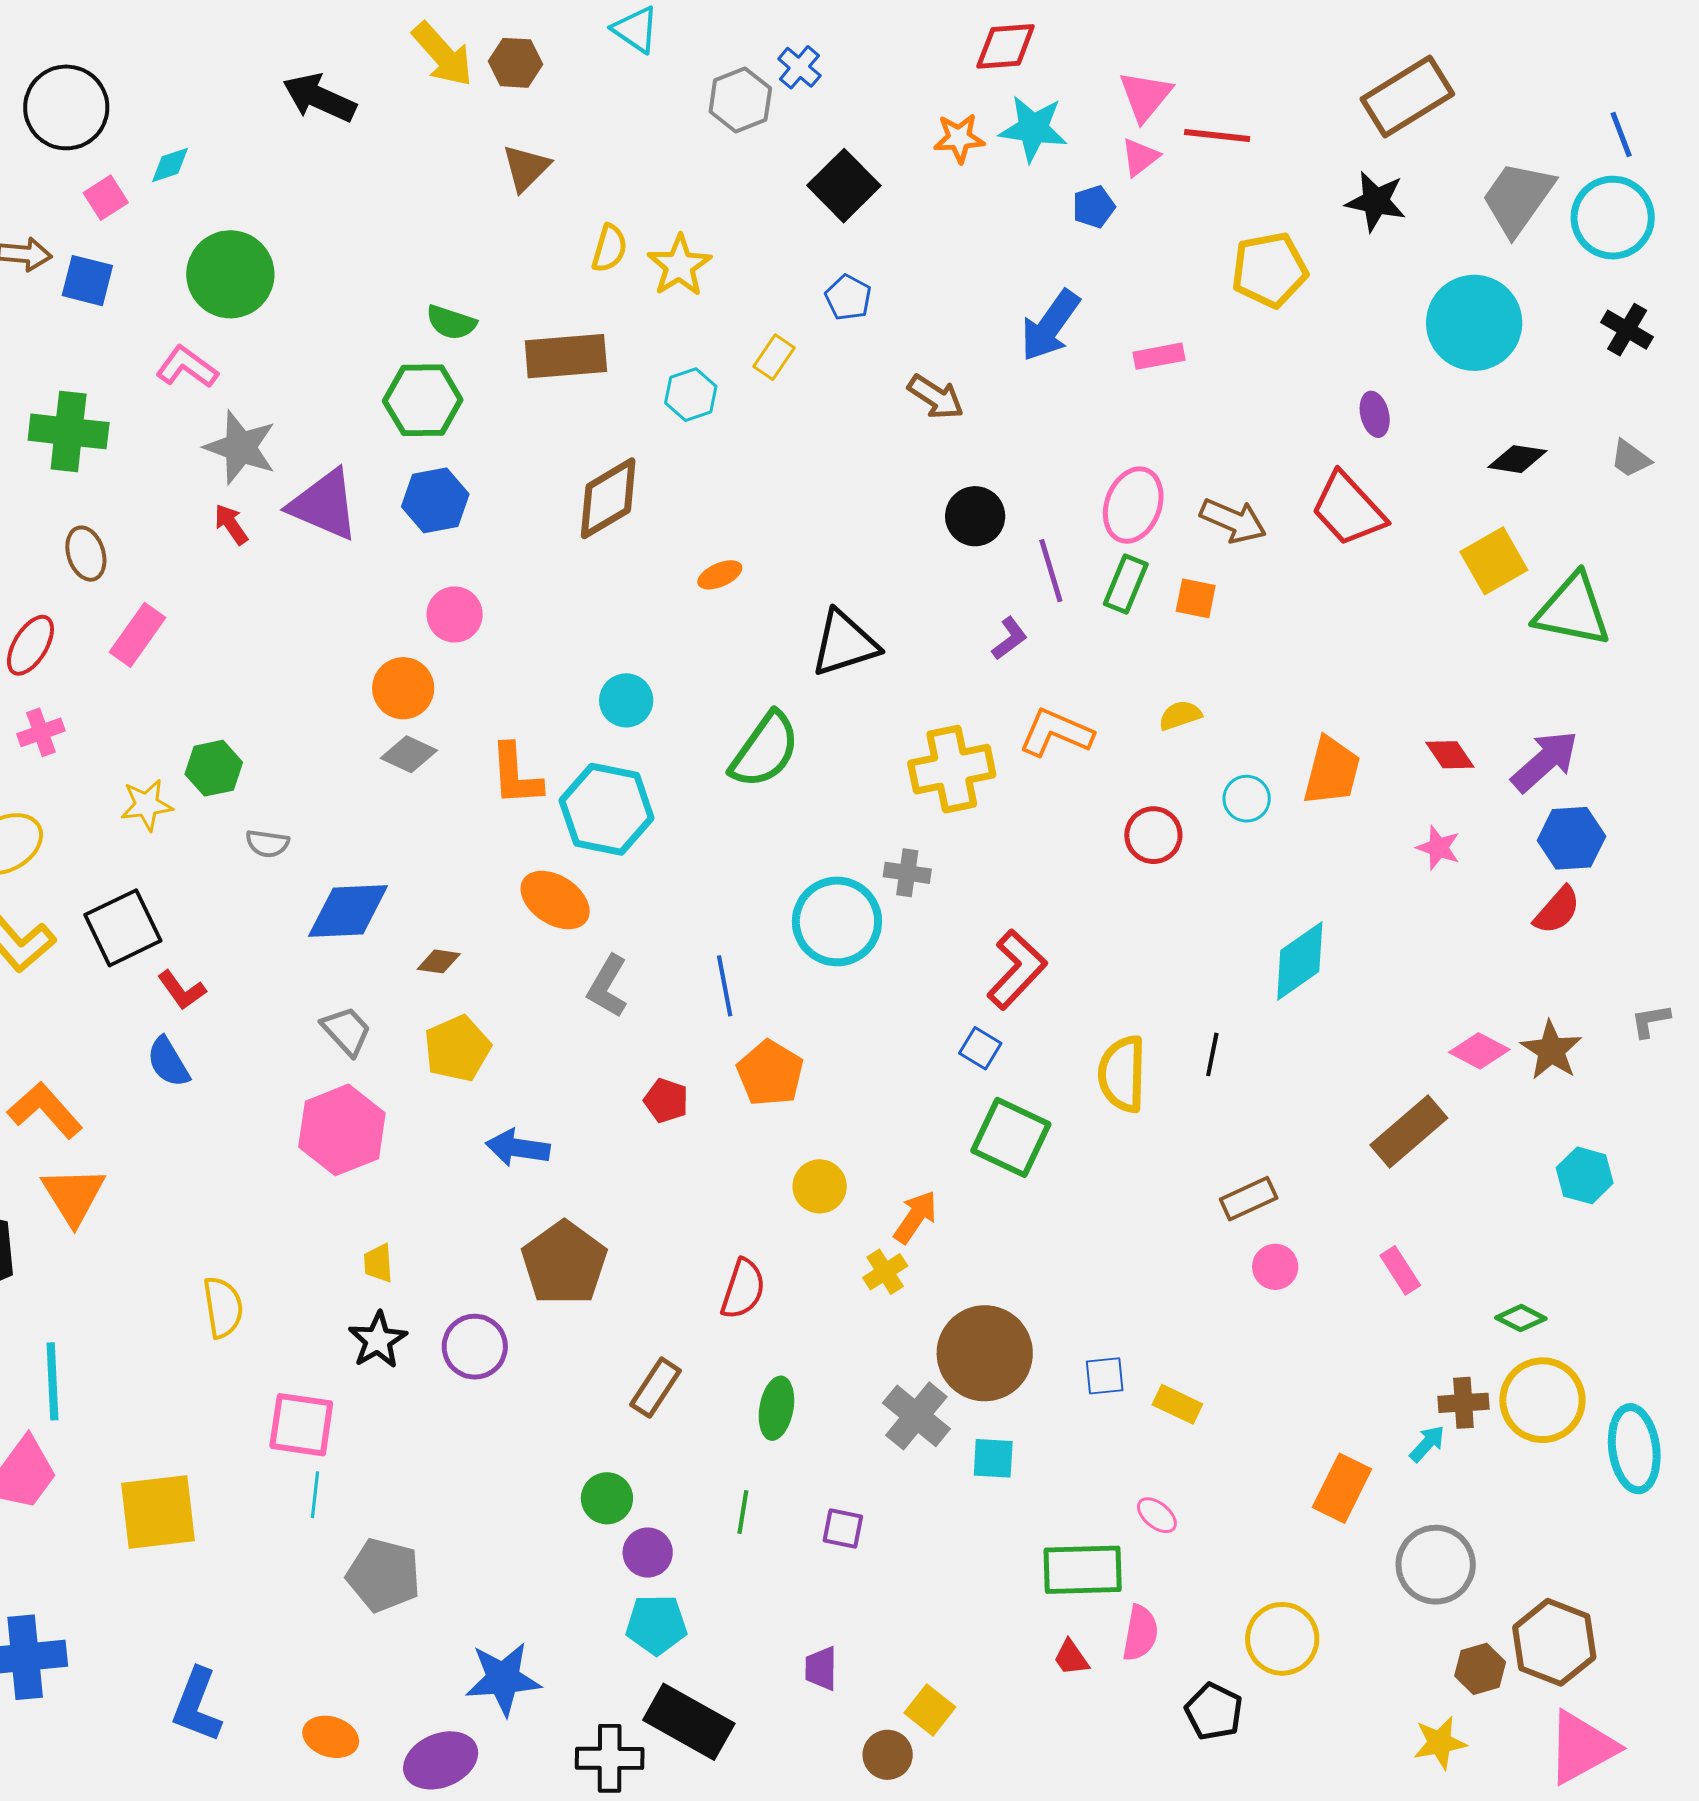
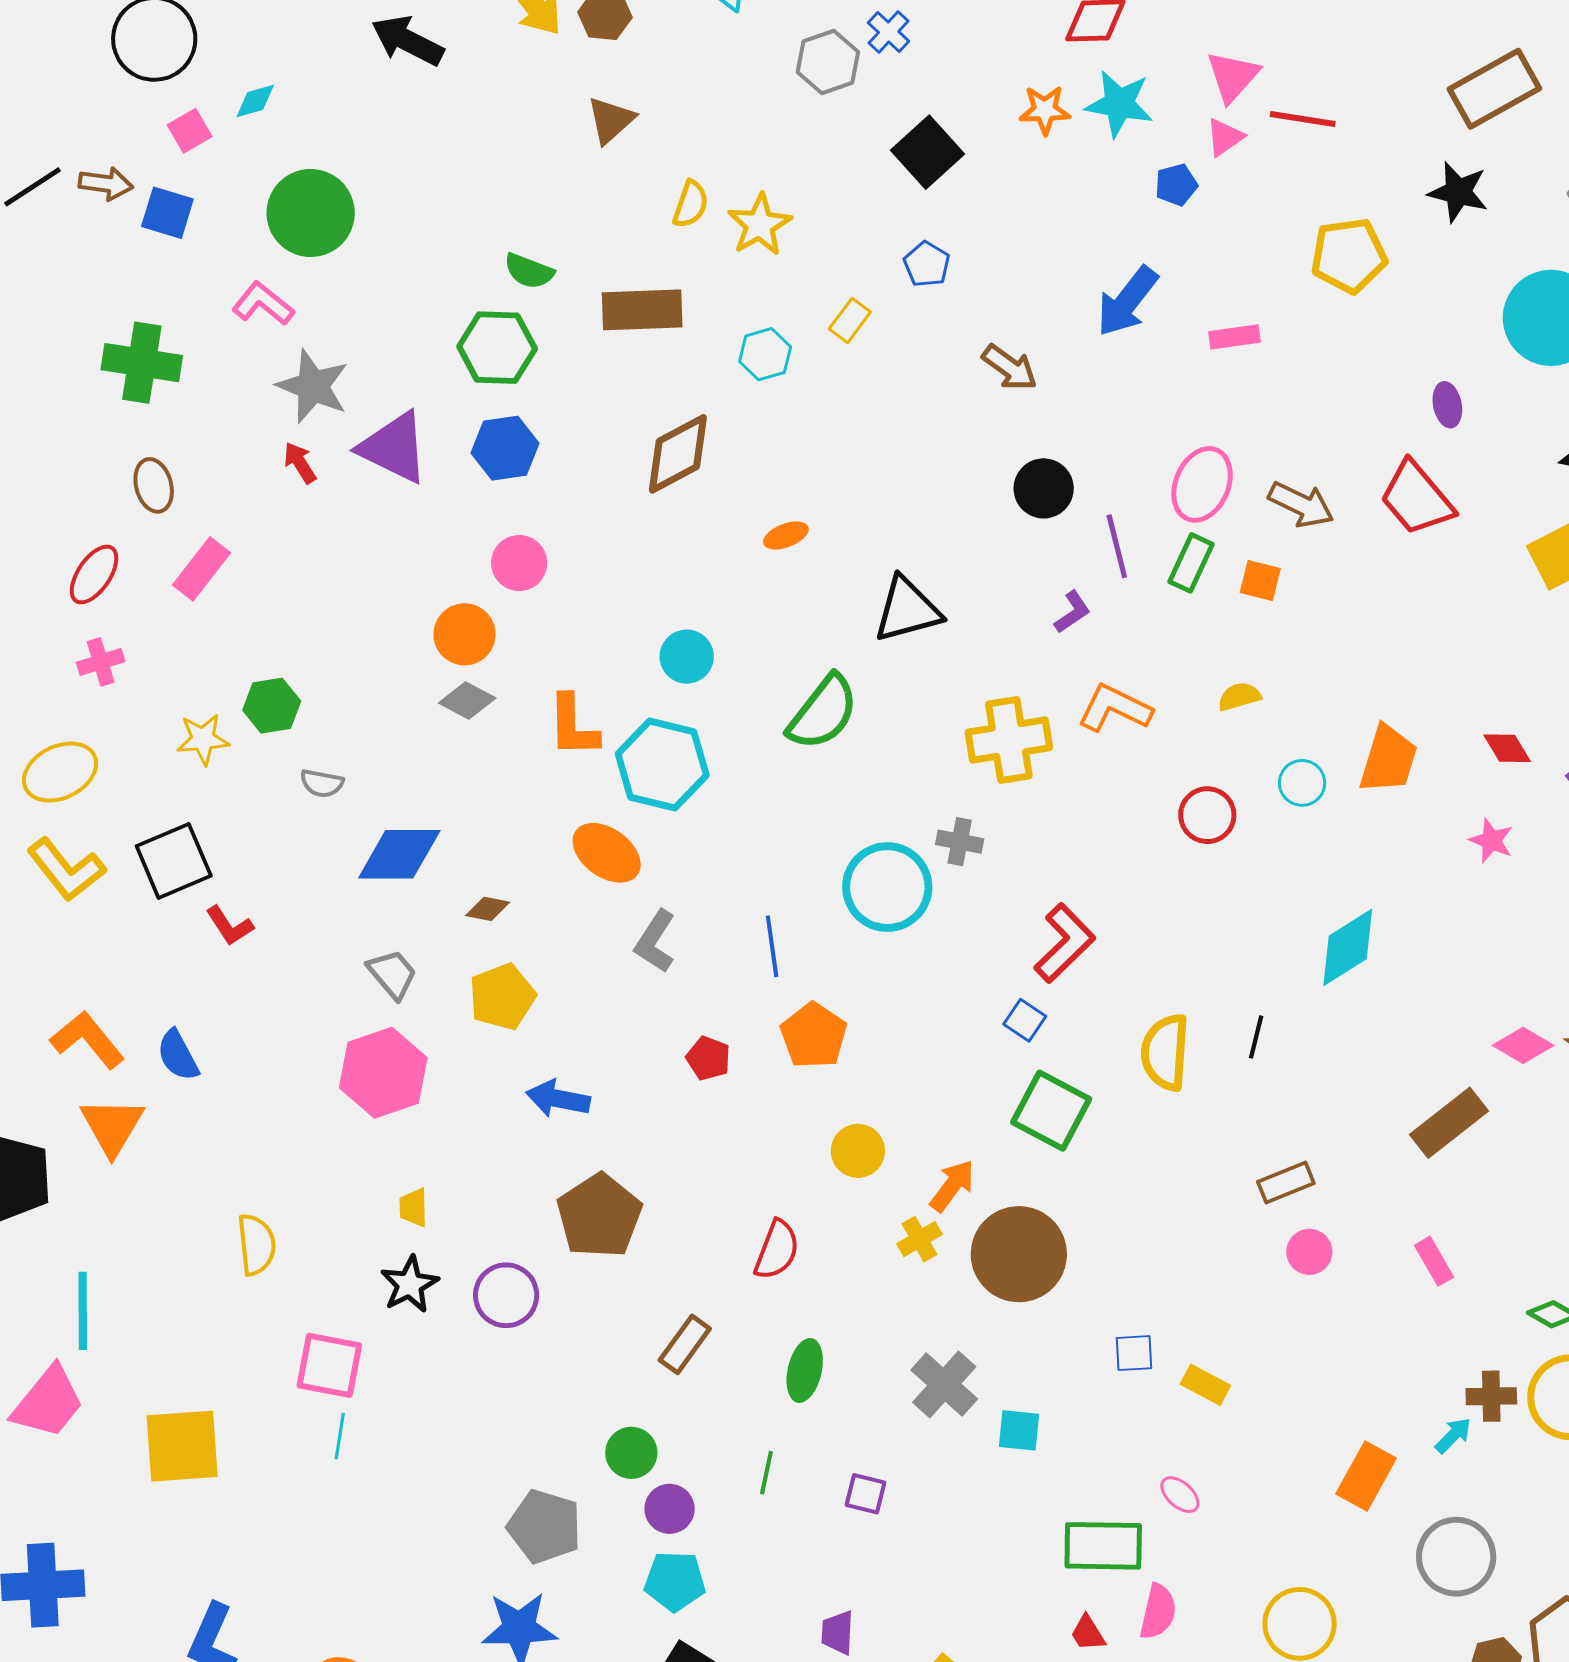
blue semicircle: (168, 1062) -> (178, 1055), moved
brown circle: (985, 1353) -> (1019, 1254), moved
gray pentagon: (384, 1575) -> (544, 1527), moved

